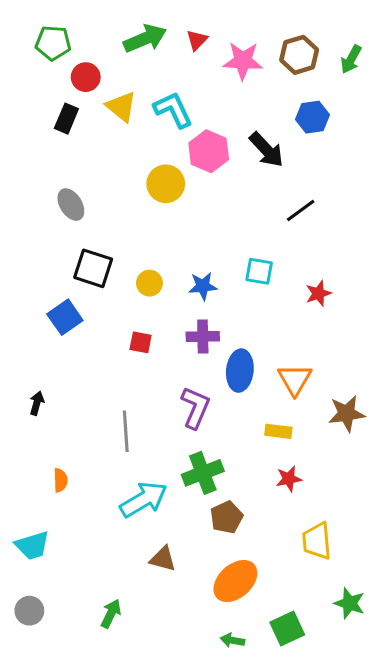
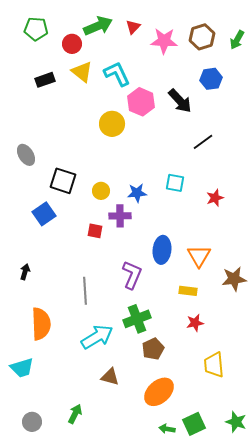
red circle: (86, 77) -> (72, 44), moved
black rectangle: (66, 119) -> (45, 80), turned 48
gray ellipse: (71, 205) -> (26, 155), moved
purple cross: (203, 336) -> (120, 216), moved
orange semicircle: (61, 480) -> (41, 324), size x2.0
green star: (350, 603) -> (236, 422), moved
gray circle: (29, 611) -> (32, 422), moved
green arrow: (232, 640) -> (167, 429), moved

